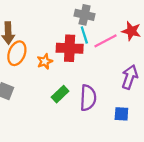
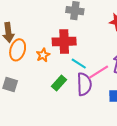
cyan line: (84, 35) -> (79, 64), moved, turned -35
pink line: (106, 41) -> (98, 72), moved

